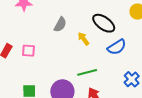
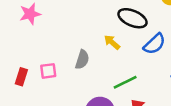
gray semicircle: (60, 25) -> (82, 60), moved

